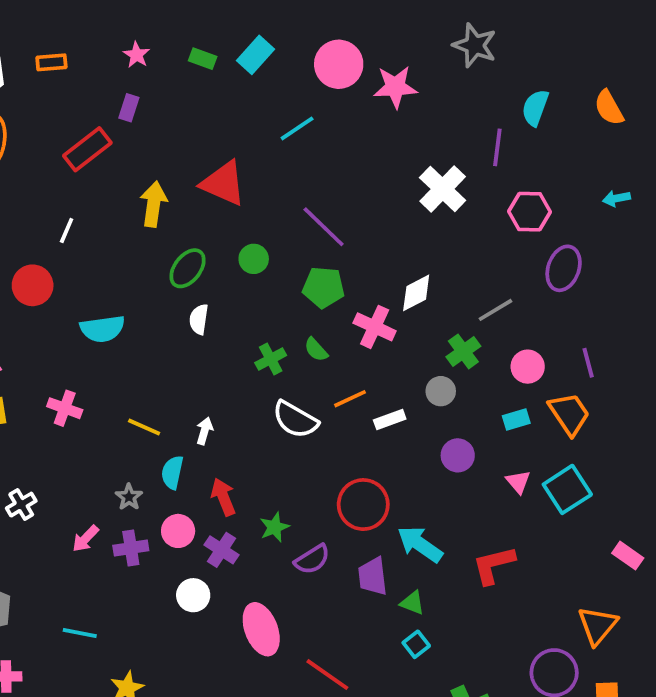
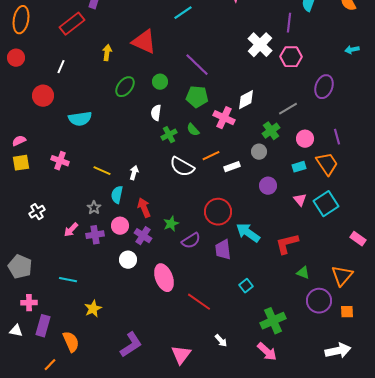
yellow arrow: (153, 204) -> (107, 53), size x0.7
pink hexagon: (530, 212) -> (291, 57), moved
white semicircle: (199, 319) -> (156, 113), moved
green triangle: (412, 603) -> (303, 273), moved

